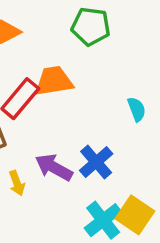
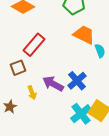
orange trapezoid: (54, 81) -> (84, 35), moved, turned 35

